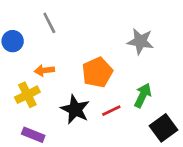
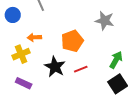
green arrow: (143, 95) -> (116, 60), moved

